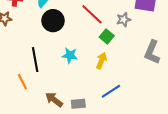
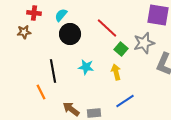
gray star: (124, 20) -> (144, 43), moved, size x1.5
yellow arrow: (101, 61) -> (116, 72), turned -35

